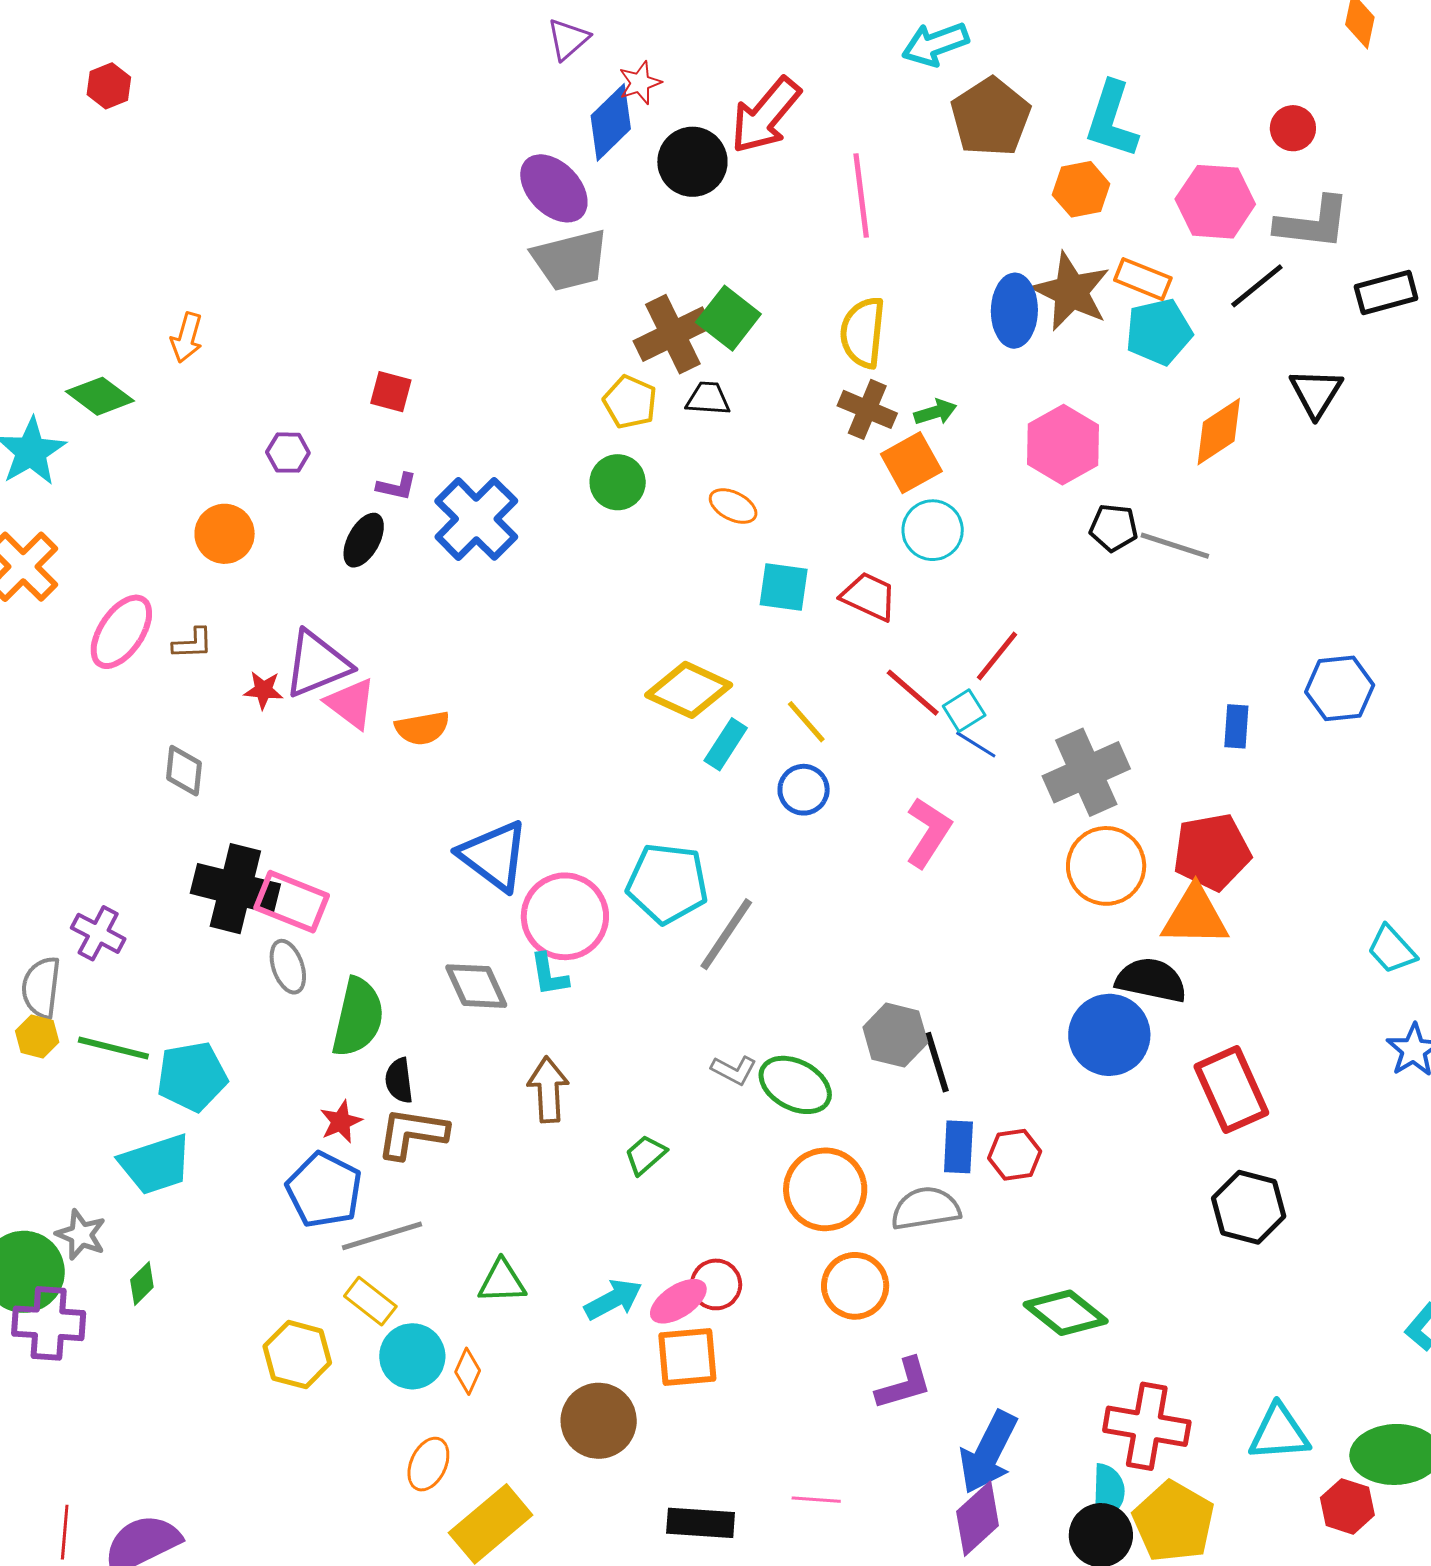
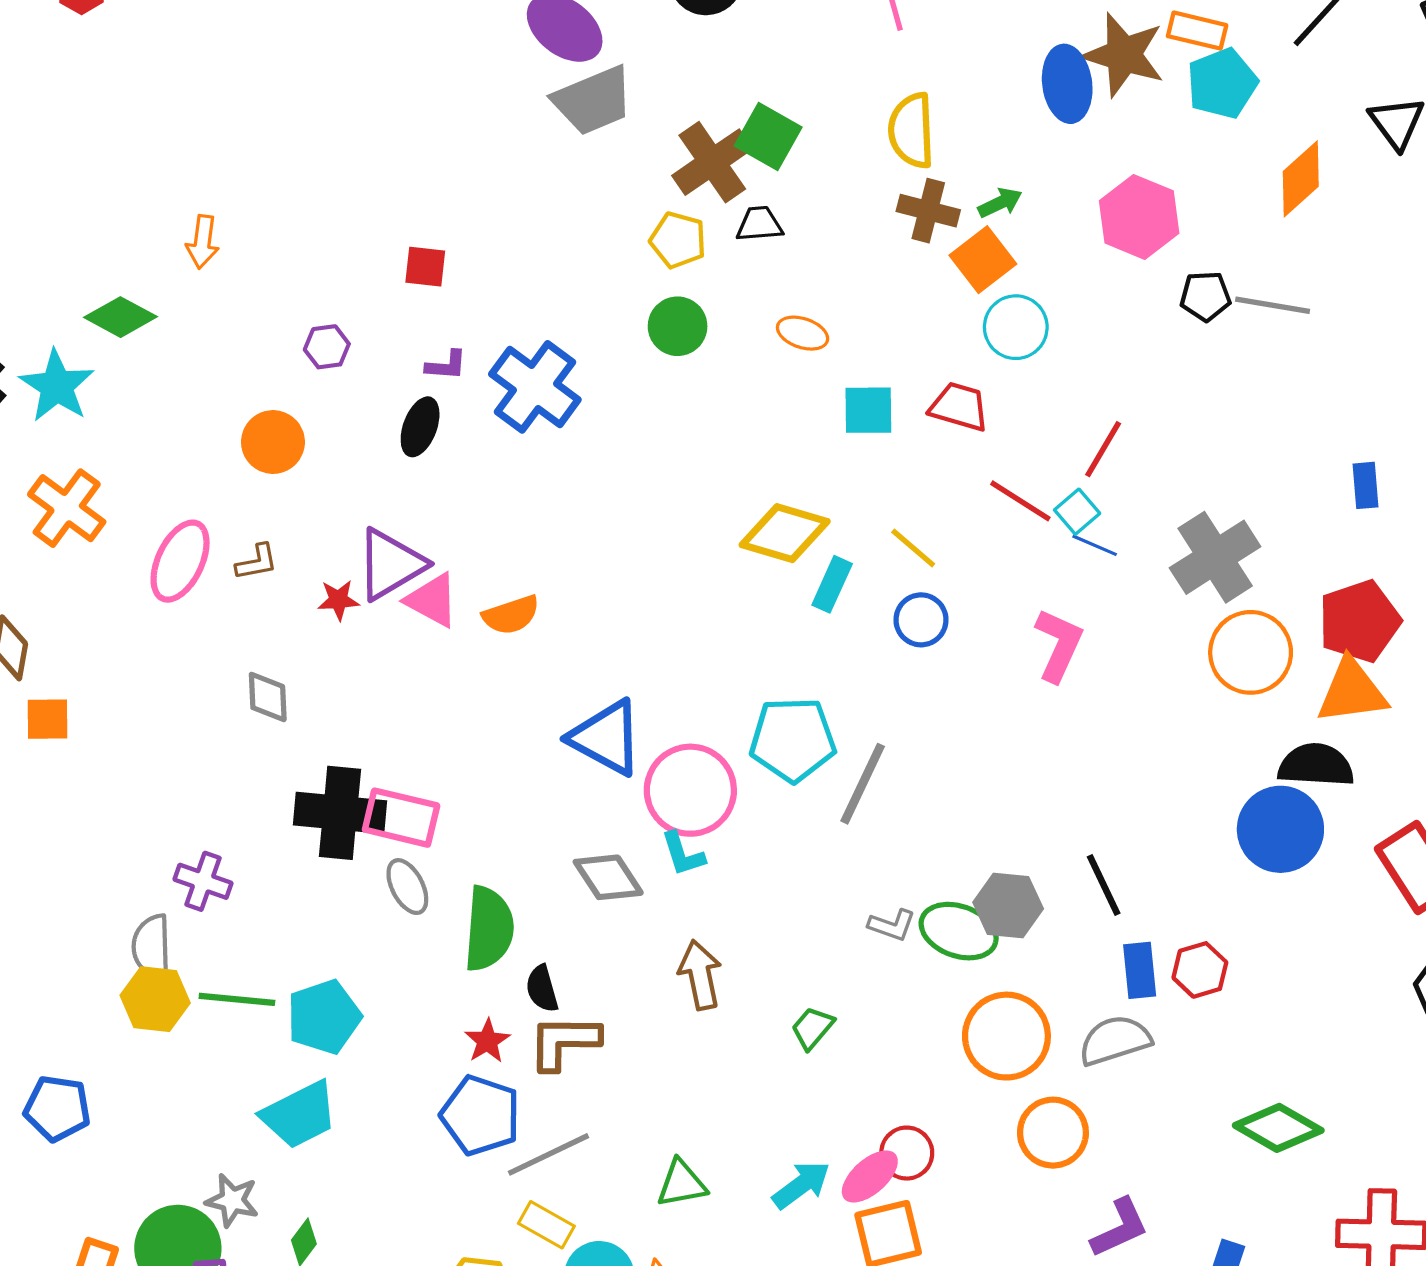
gray hexagon: (895, 1035) -> (1008, 906), moved
yellow hexagon: (37, 1036) -> (155, 999), size x1.5

